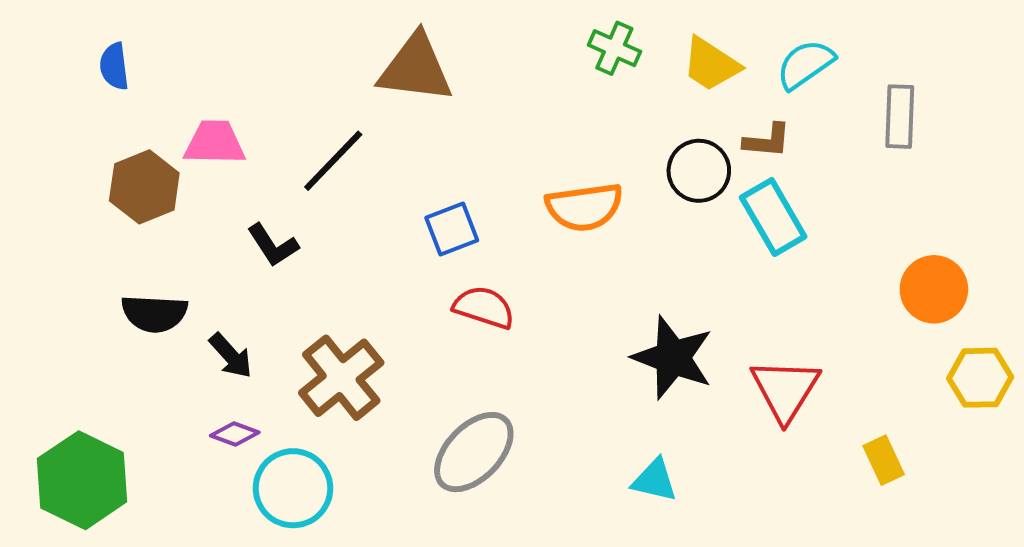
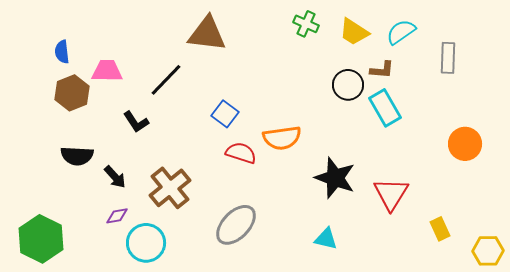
blue semicircle: (114, 66) -> (62, 52), moved
orange semicircle: (584, 207) -> (282, 138), moved
blue square: (452, 229) -> (225, 114), turned -32
yellow hexagon: (980, 378) -> (488, 251), moved
purple diamond: (235, 434) -> (117, 216), turned -30

